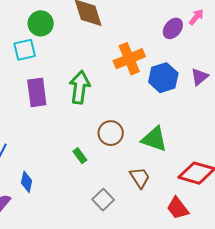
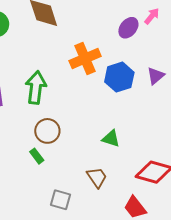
brown circle: (111, 133) -> (47, 131), moved
green triangle: (154, 139) -> (111, 139), size x0.7
gray square: (103, 200) -> (60, 200), turned -30

